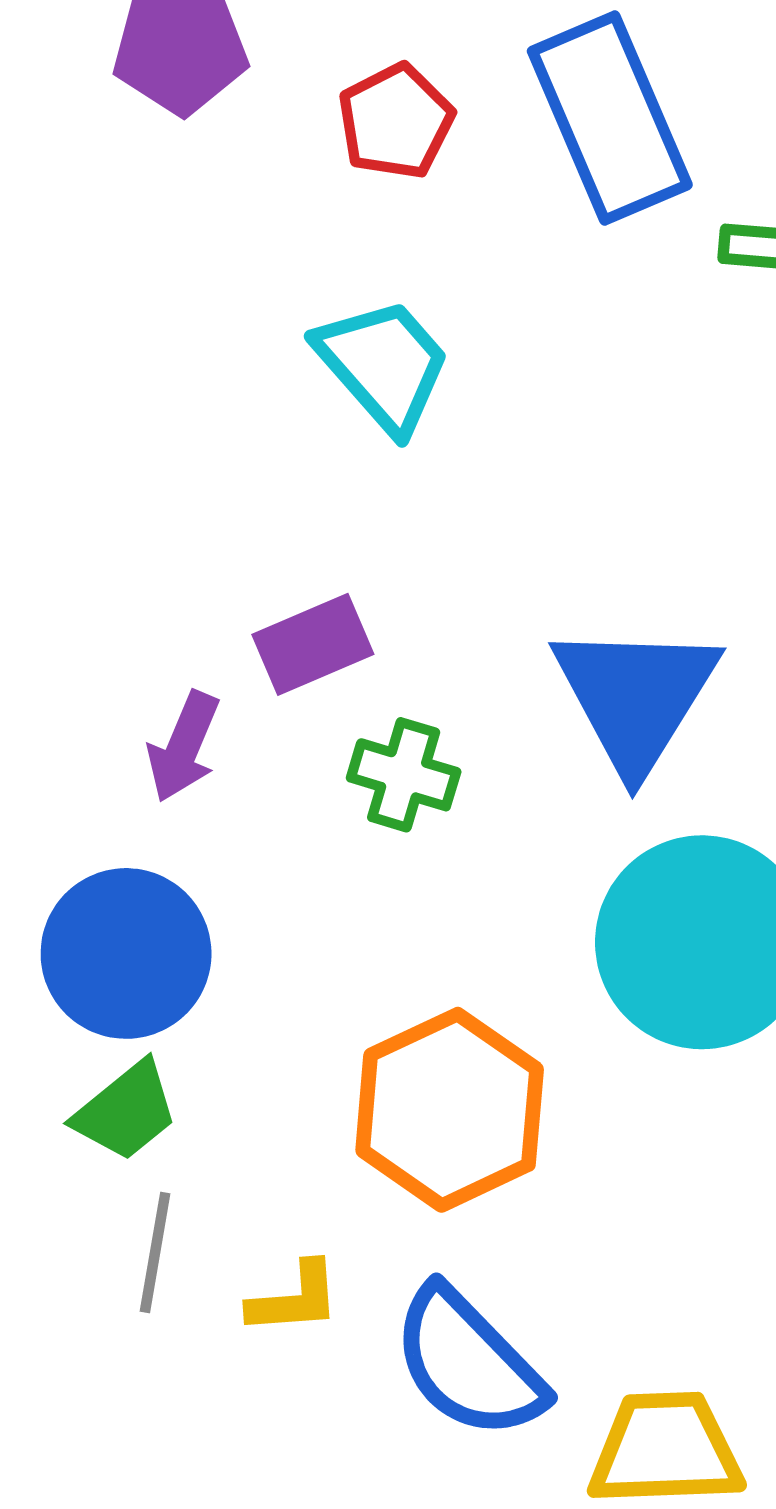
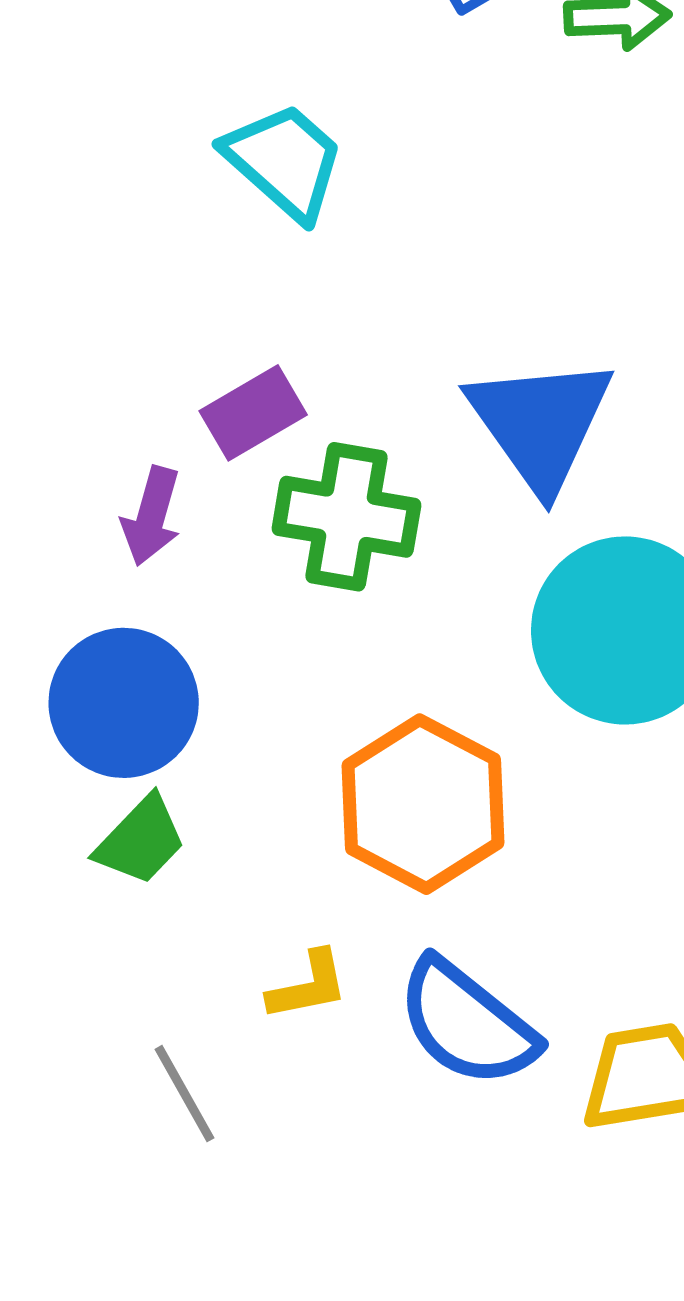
green cross: (404, 775) -> (346, 517), size x1.5
gray line: (155, 1252) -> (185, 1094), moved, turned -32

